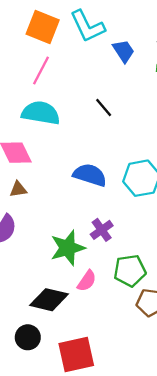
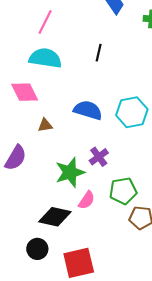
black line: (104, 107) -> (99, 53), turned 54
brown triangle: (18, 189) -> (45, 125), moved

